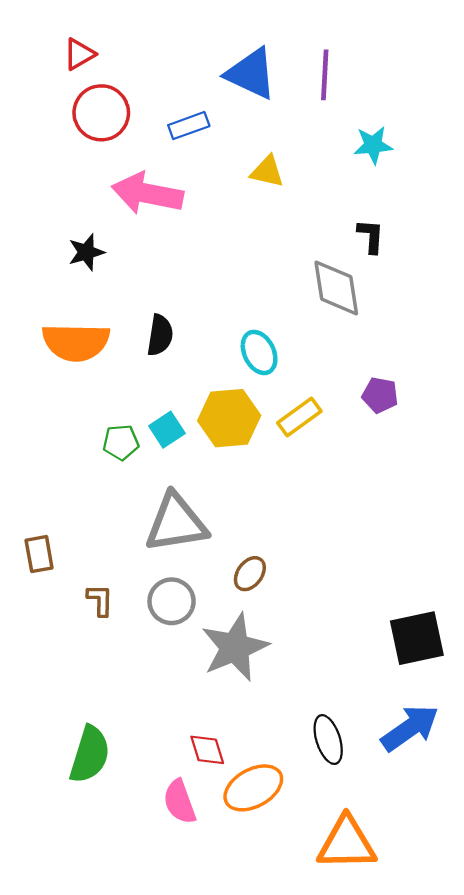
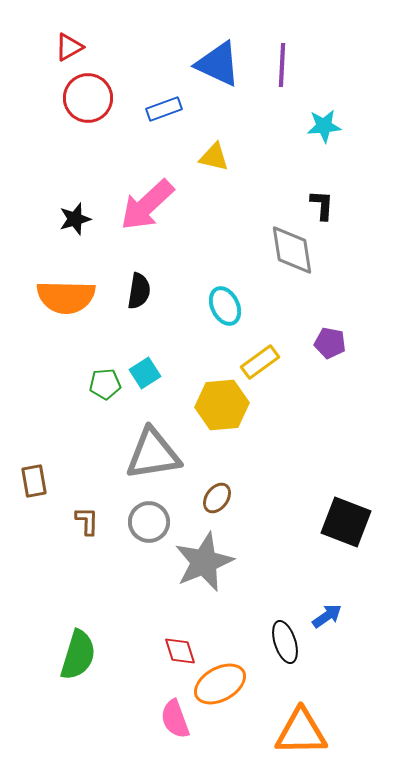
yellow triangle: (267, 172) -> (214, 157), moved
pink arrow: (147, 193) -> (147, 205), moved, turned -54
yellow hexagon: (229, 418) -> (222, 405), moved
black square: (417, 638) -> (346, 522), moved, turned 33
blue arrow: (410, 728) -> (327, 616), moved, size x0.6
pink semicircle: (180, 802) -> (175, 719), moved

